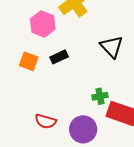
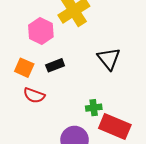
red semicircle: (46, 121) -> (34, 95), moved

